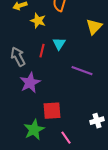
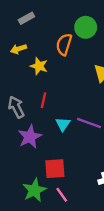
cyan triangle: (59, 44) -> (63, 124), moved
pink line: (66, 138) -> (62, 195), moved

